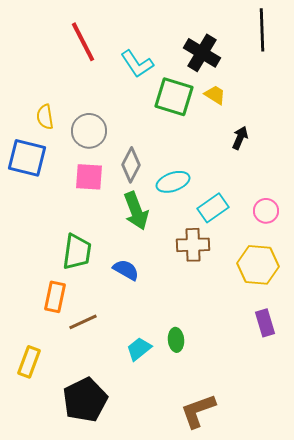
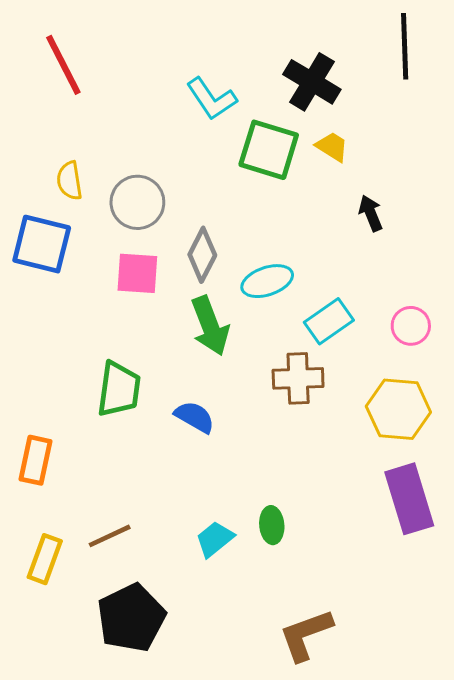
red line: (83, 42) -> (63, 65), moved
black arrow: (240, 138) -> (371, 213), turned -45
orange rectangle: (55, 297) -> (35, 460), moved
brown line: (83, 322) -> (110, 536), moved
purple rectangle: (265, 323) -> (409, 499), size x1.6

